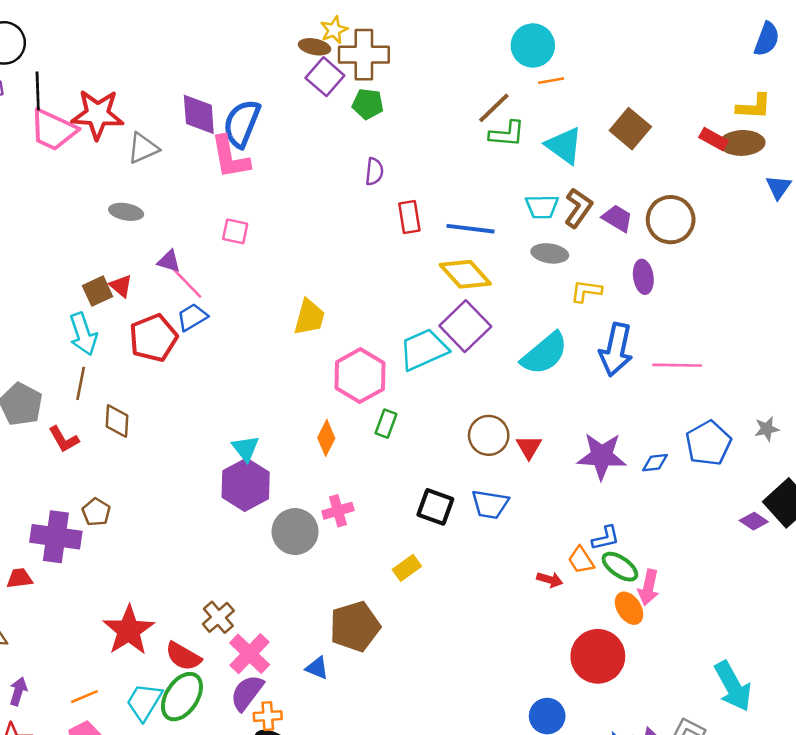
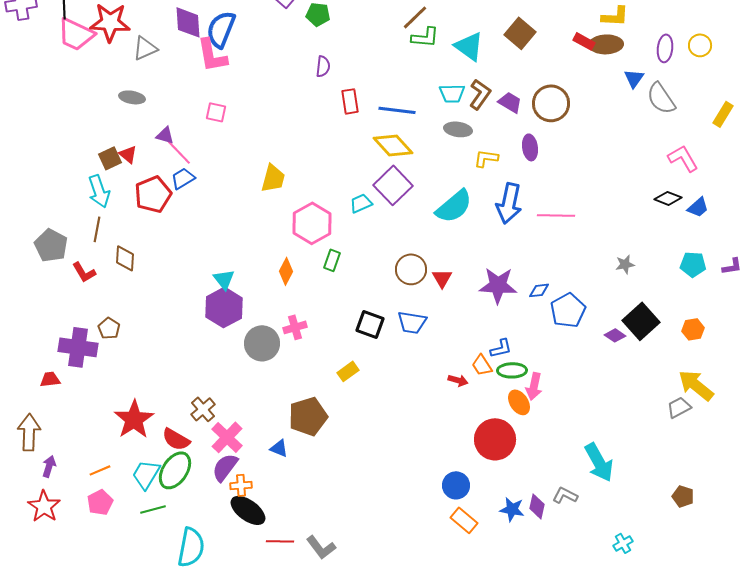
cyan trapezoid: (424, 350) -> (361, 203), size x0.6
blue pentagon: (708, 443) -> (568, 310), moved
green ellipse: (620, 567) -> (512, 370), turned -36

